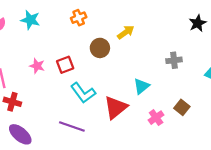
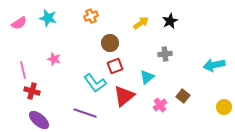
black star: (198, 23) -> (170, 21), moved
yellow arrow: (126, 32) -> (141, 23), moved
gray cross: (174, 60) -> (165, 54), moved
red square: (65, 65) -> (115, 66), moved

